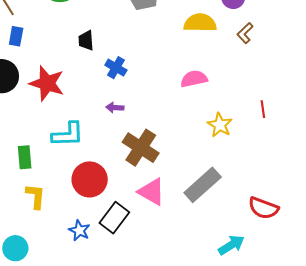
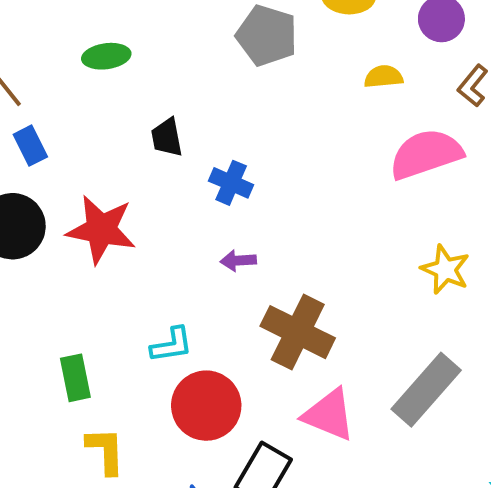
yellow semicircle: (200, 23) -> (383, 77), size x0.6
blue rectangle: (16, 36) -> (30, 146), turned -30
pink semicircle: (194, 79) -> (426, 154), moved, size x1.4
cyan L-shape: (68, 134) -> (172, 345), moved, size x0.7

